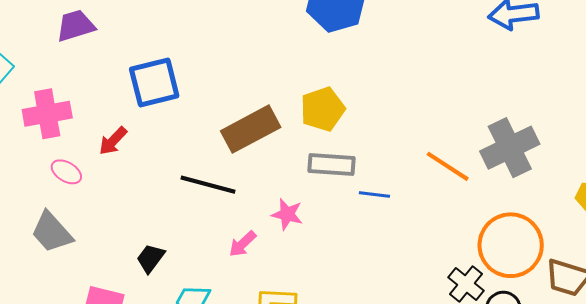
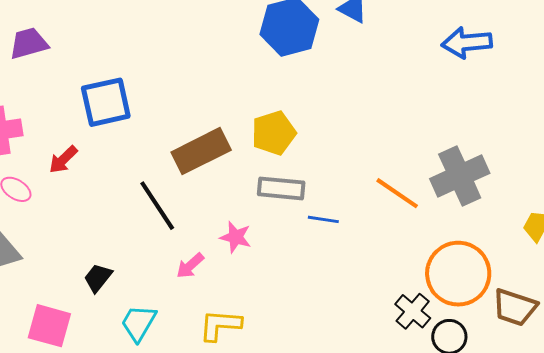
black line: (208, 185) -> (157, 206), turned 40

